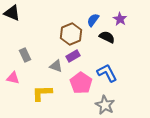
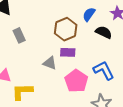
gray rectangle: (25, 55) -> (19, 35), moved
purple rectangle: (73, 56) -> (68, 52), turned 32
yellow L-shape: (42, 93) -> (22, 92), moved

